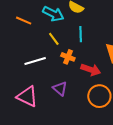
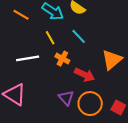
cyan line: (81, 34) -> (79, 36), turned -49
purple triangle: (60, 89) -> (66, 98), moved

